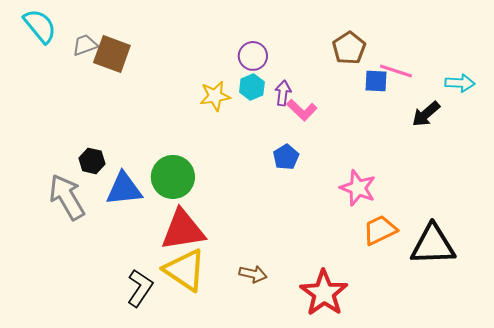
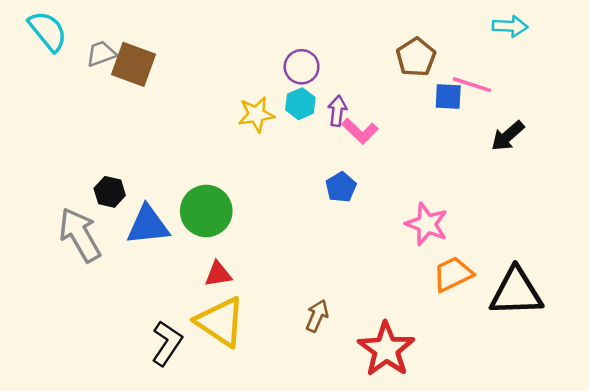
cyan arrow: (460, 83) -> (510, 26), moved
red triangle: (183, 230) -> (218, 274), size x0.5
brown arrow: (253, 274) -> (317, 316), moved, turned -80

